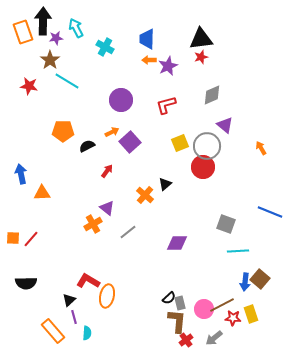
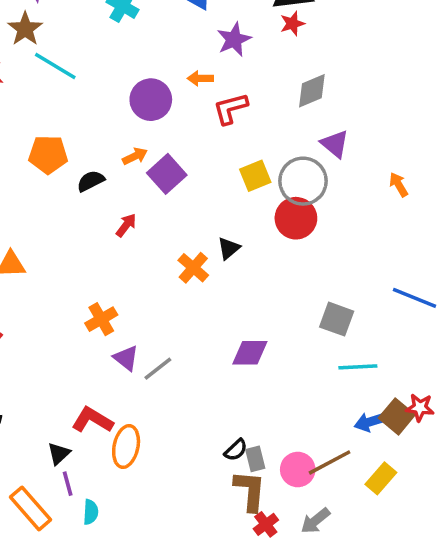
orange arrow: (149, 60) -> (200, 78), moved
purple triangle: (107, 208) -> (126, 358), moved
gray line: (128, 232) -> (158, 369), moved
blue arrow: (245, 282) -> (370, 422), turned 66
yellow rectangle: (251, 314) -> (381, 478), turned 60
red star: (233, 318) -> (420, 408), moved

